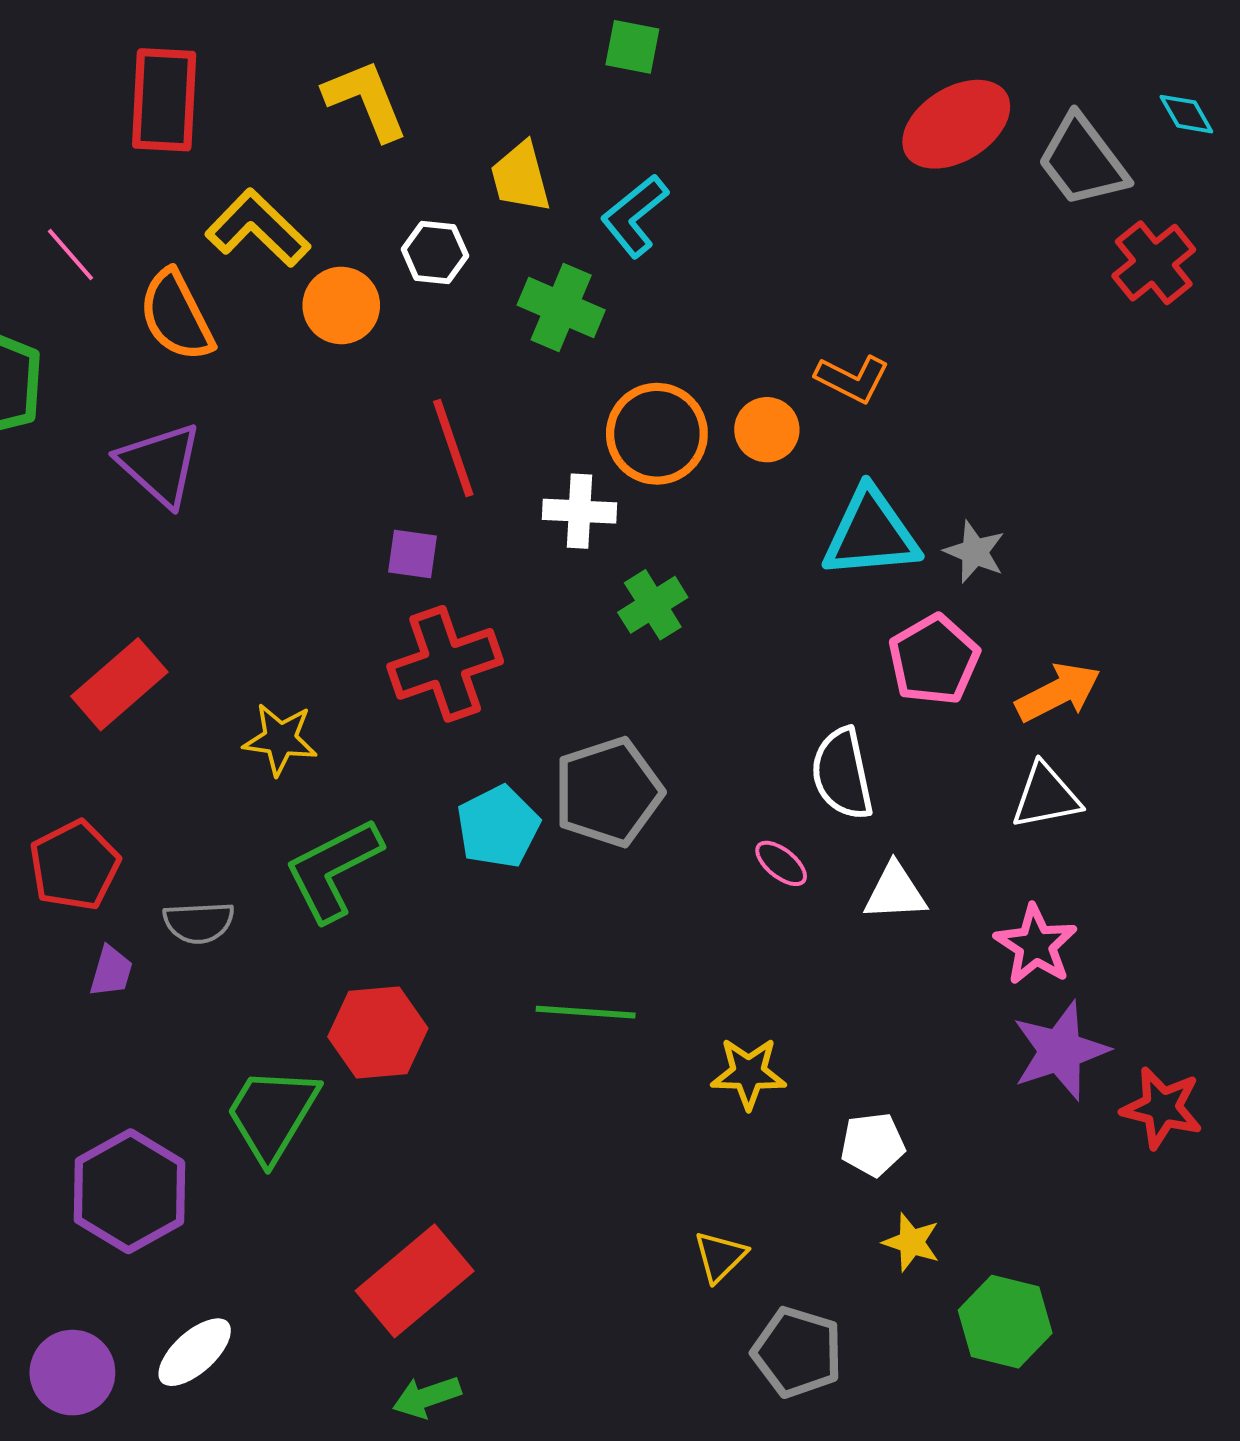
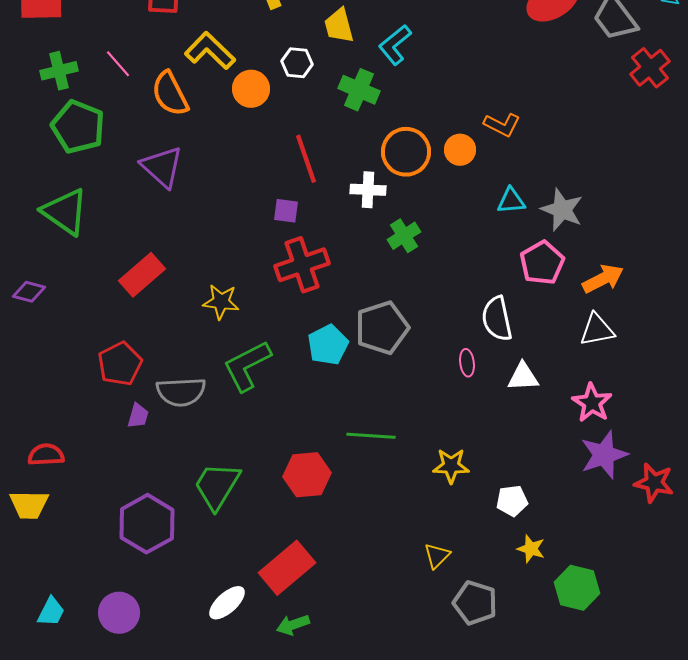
cyan triangle: (871, 534) -> (511, 201), size x0.6
gray star: (975, 552) -> (562, 210), size x1.4
pink ellipse: (781, 863) -> (467, 363), turned 44
gray semicircle: (199, 922) -> (181, 392), size x1.4
red hexagon: (378, 1032) -> (307, 475), moved
white ellipse: (195, 1352) -> (227, 603), moved

